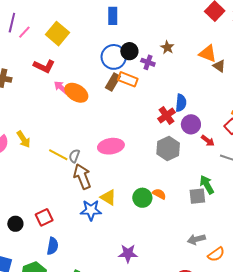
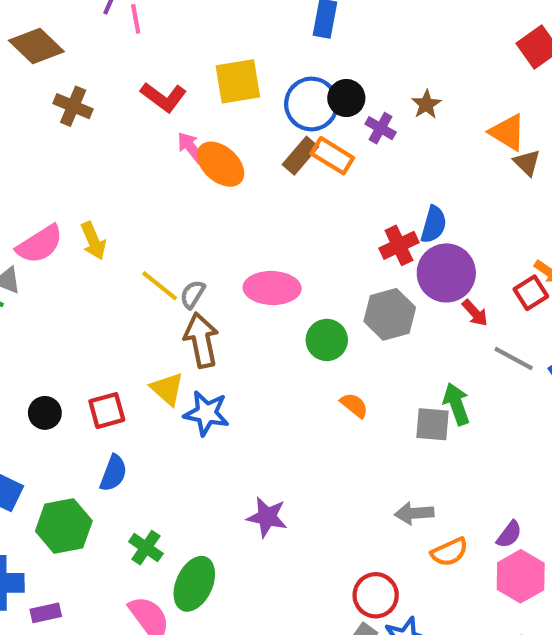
pink line: (24, 32) -> (136, 19), turned -64
yellow square: (58, 34) -> (238, 81), moved, turned 30
purple circle: (191, 124) -> (446, 273), size x1.4
yellow triangle: (108, 197) -> (167, 389), moved
green circle: (142, 198) -> (327, 340), moved

